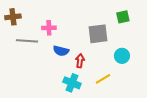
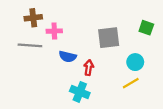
brown cross: (13, 17) -> (33, 18), moved
green square: (123, 17) -> (146, 28), moved, turned 32
yellow line: (103, 79) -> (131, 83), moved

